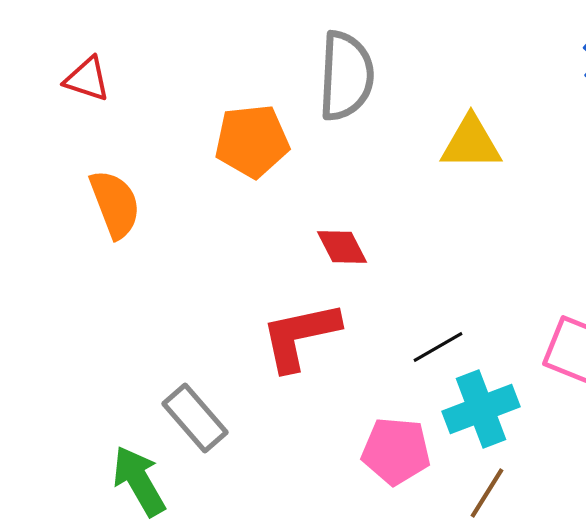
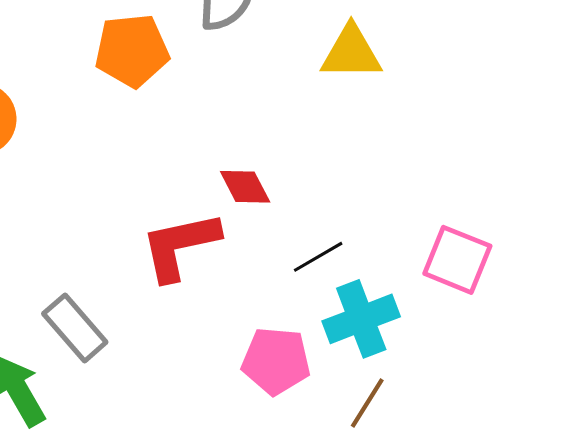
red diamond: (342, 247) -> (245, 187), moved

